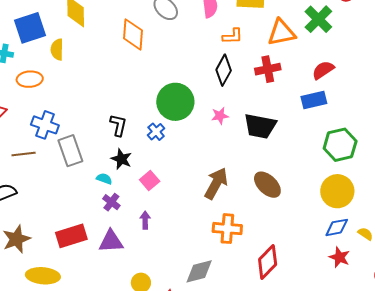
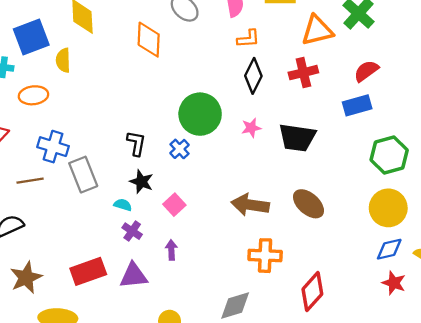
orange L-shape: (233, 36) -> (248, 39), moved
brown arrow: (216, 183) -> (250, 205), turned -108

